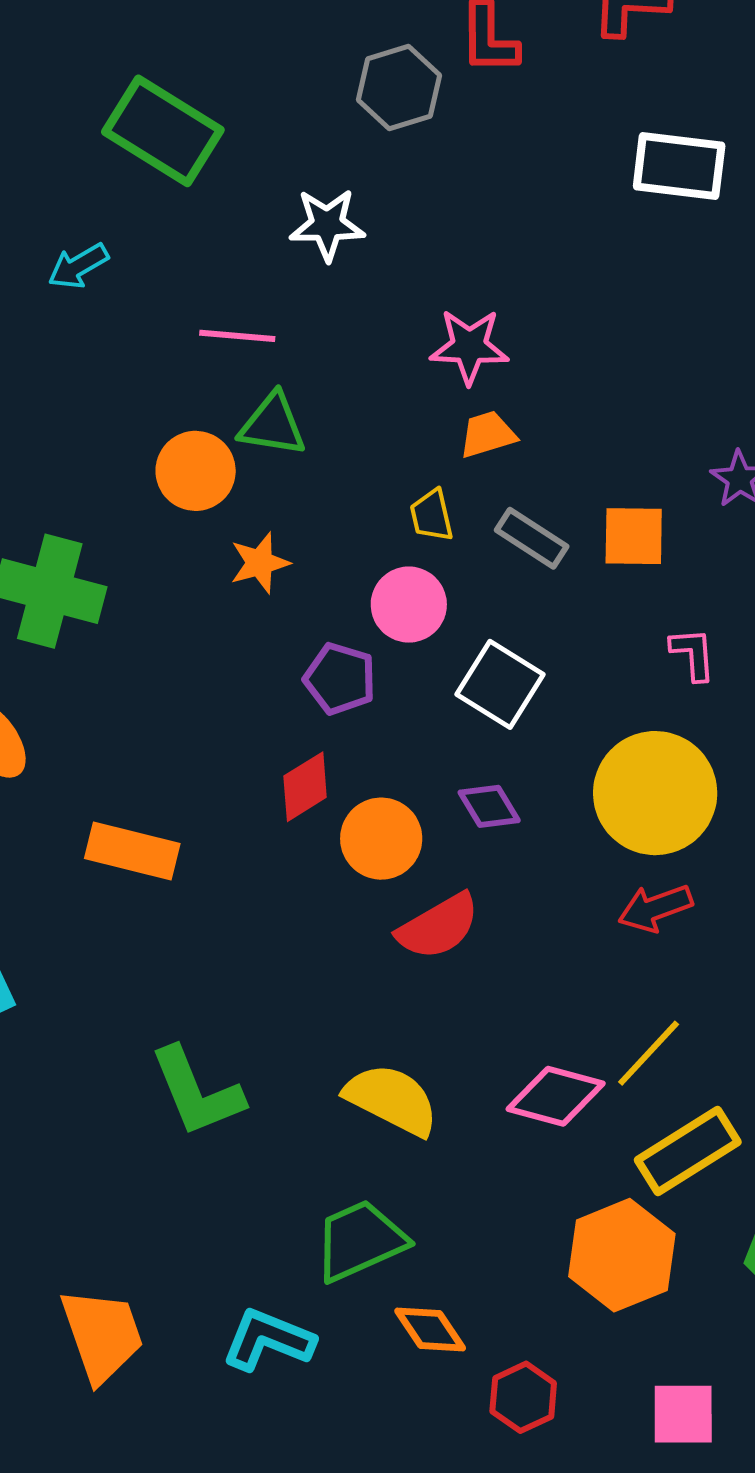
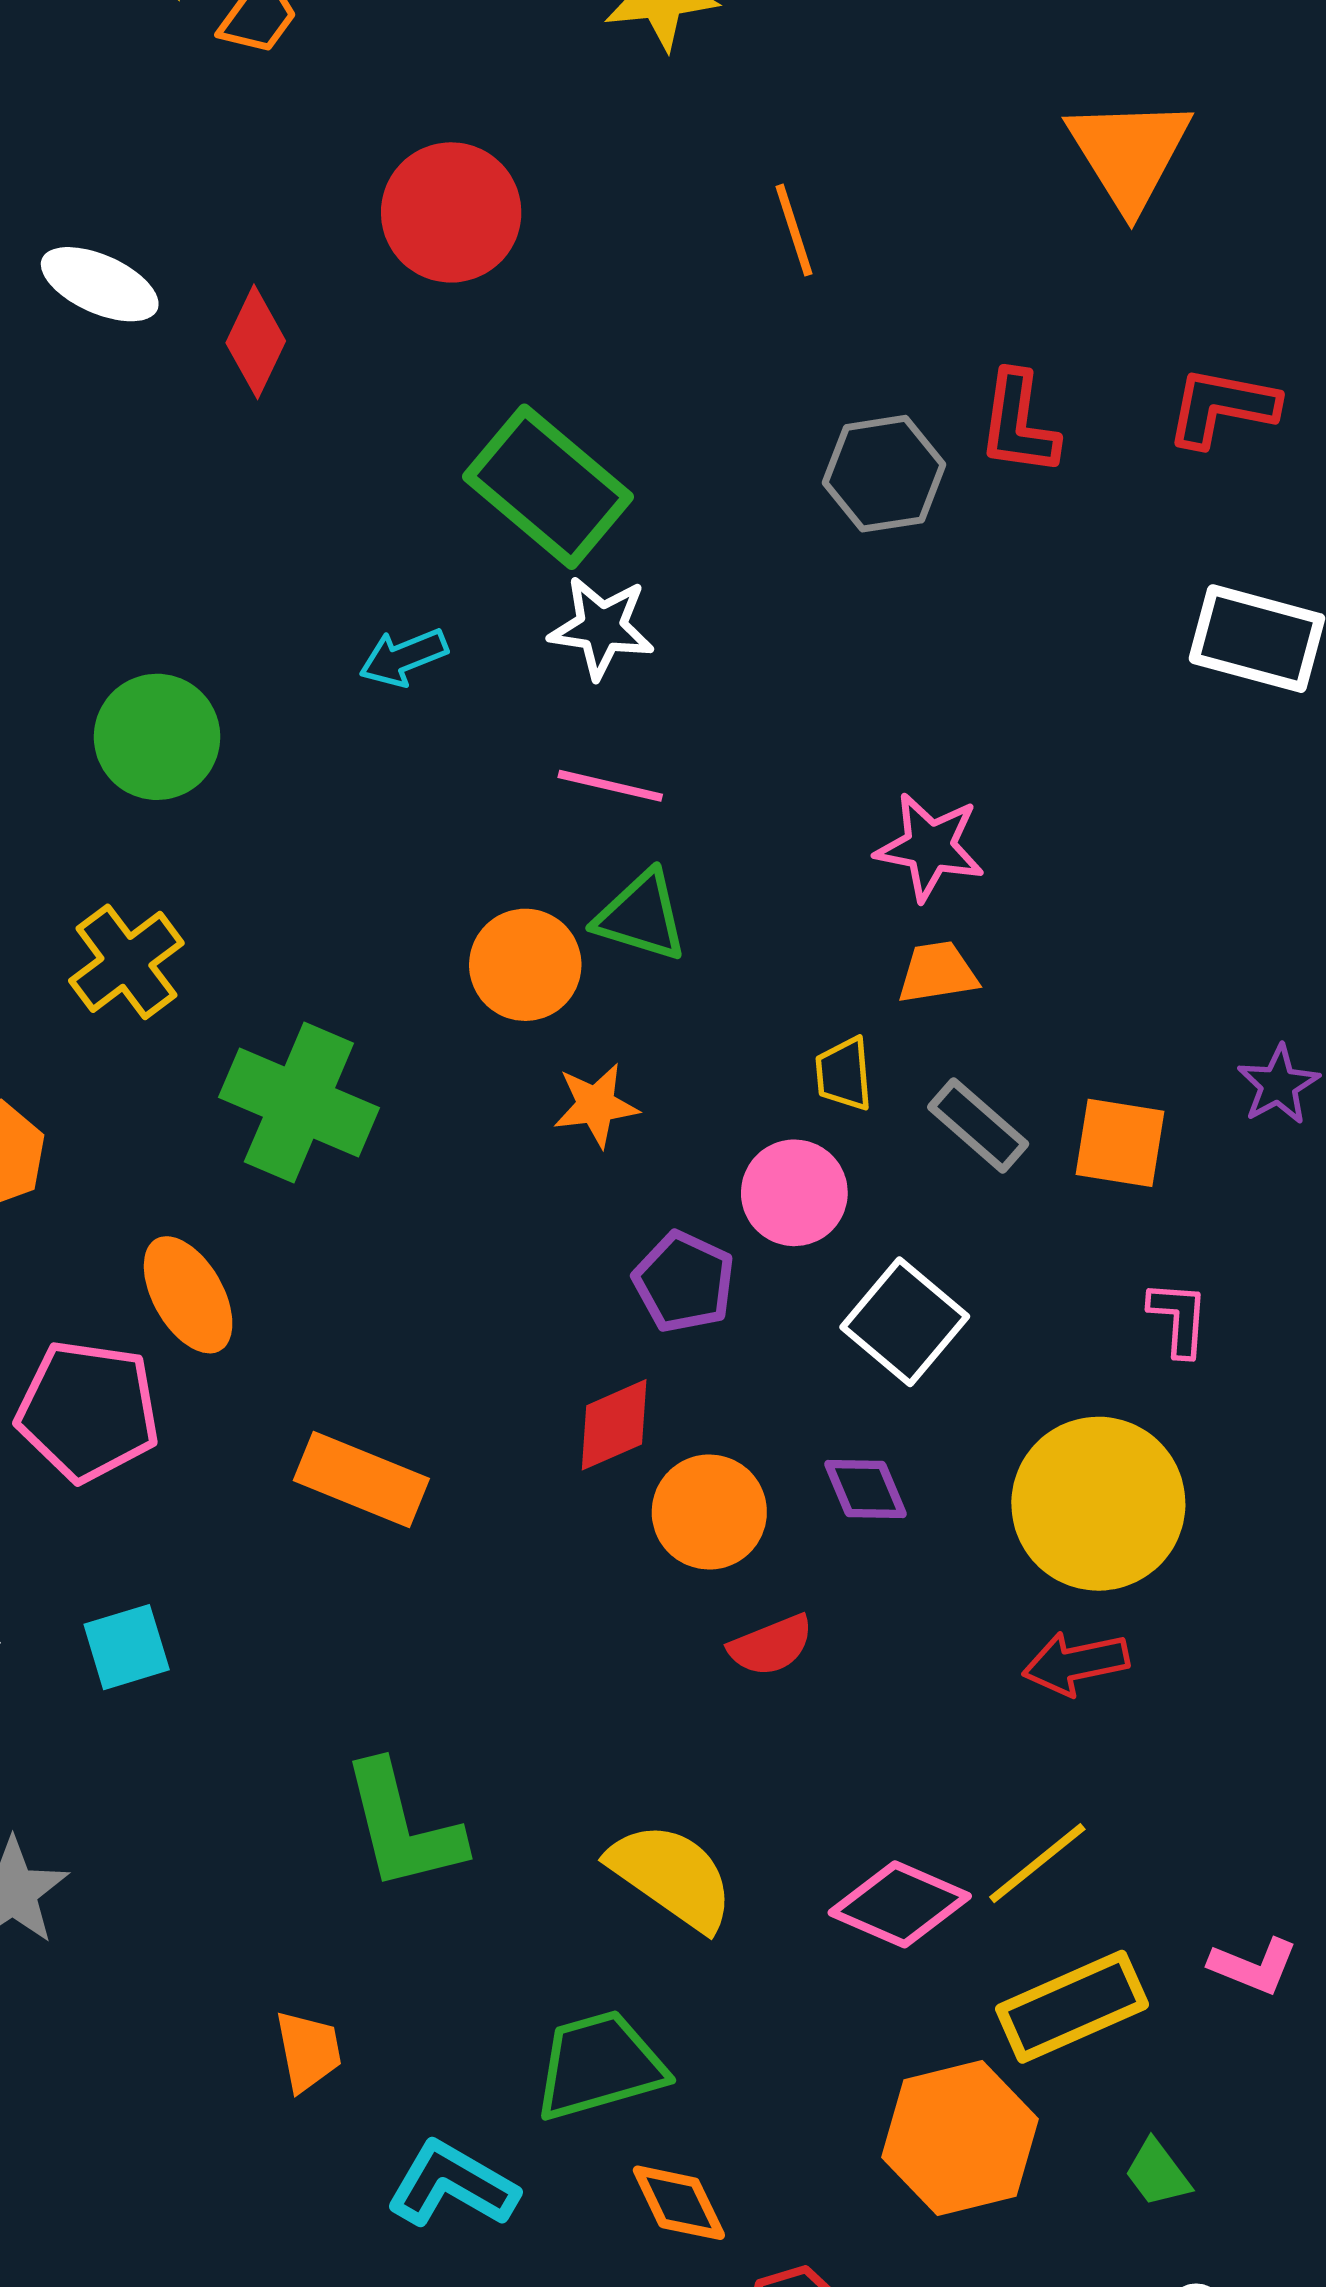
white star: (327, 225) -> (602, 627), moved
red semicircle: (438, 926) -> (771, 1645), size x0.7
orange trapezoid: (102, 1335) -> (308, 2051), moved, size x0.6

